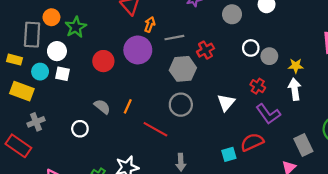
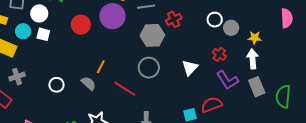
gray semicircle: (102, 107) -> (88, 83), moved
gray rectangle: (303, 145) -> (257, 87), moved

